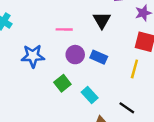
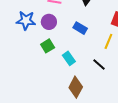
purple circle: (75, 55) -> (49, 22), moved
black line: (127, 108) -> (99, 65), moved

